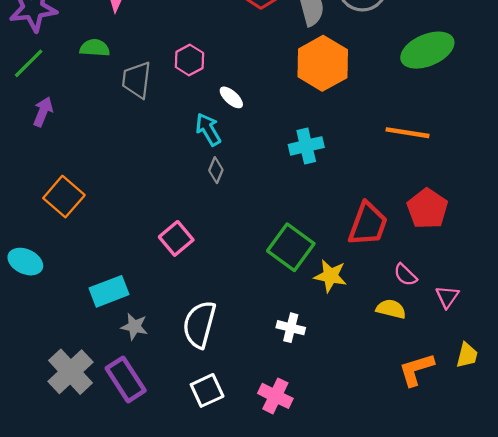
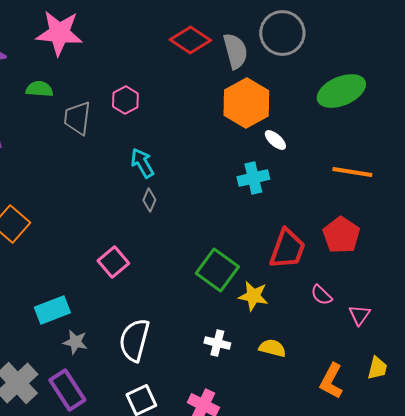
white ellipse: (231, 97) -> (275, 140), moved
orange line: (408, 133) -> (352, 172), moved
cyan cross: (306, 146) -> (253, 178), moved
yellow semicircle: (391, 309) -> (272, 348), moved
orange L-shape: (416, 370) -> (331, 381), turned -45

